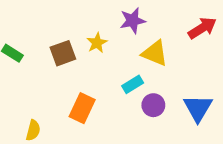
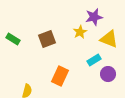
yellow star: (97, 43) -> (80, 32), moved

